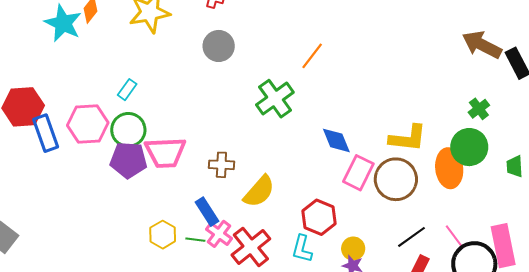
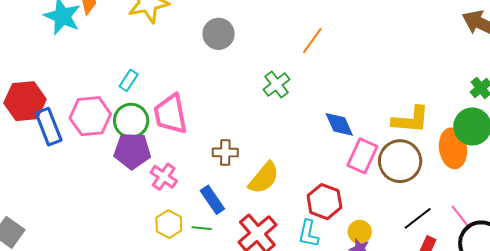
green cross: (275, 99) -> (277, 84), size x0.7
pink trapezoid: (165, 152) -> (171, 114), moved, turned 84
pink cross: (219, 234) -> (164, 177), moved

